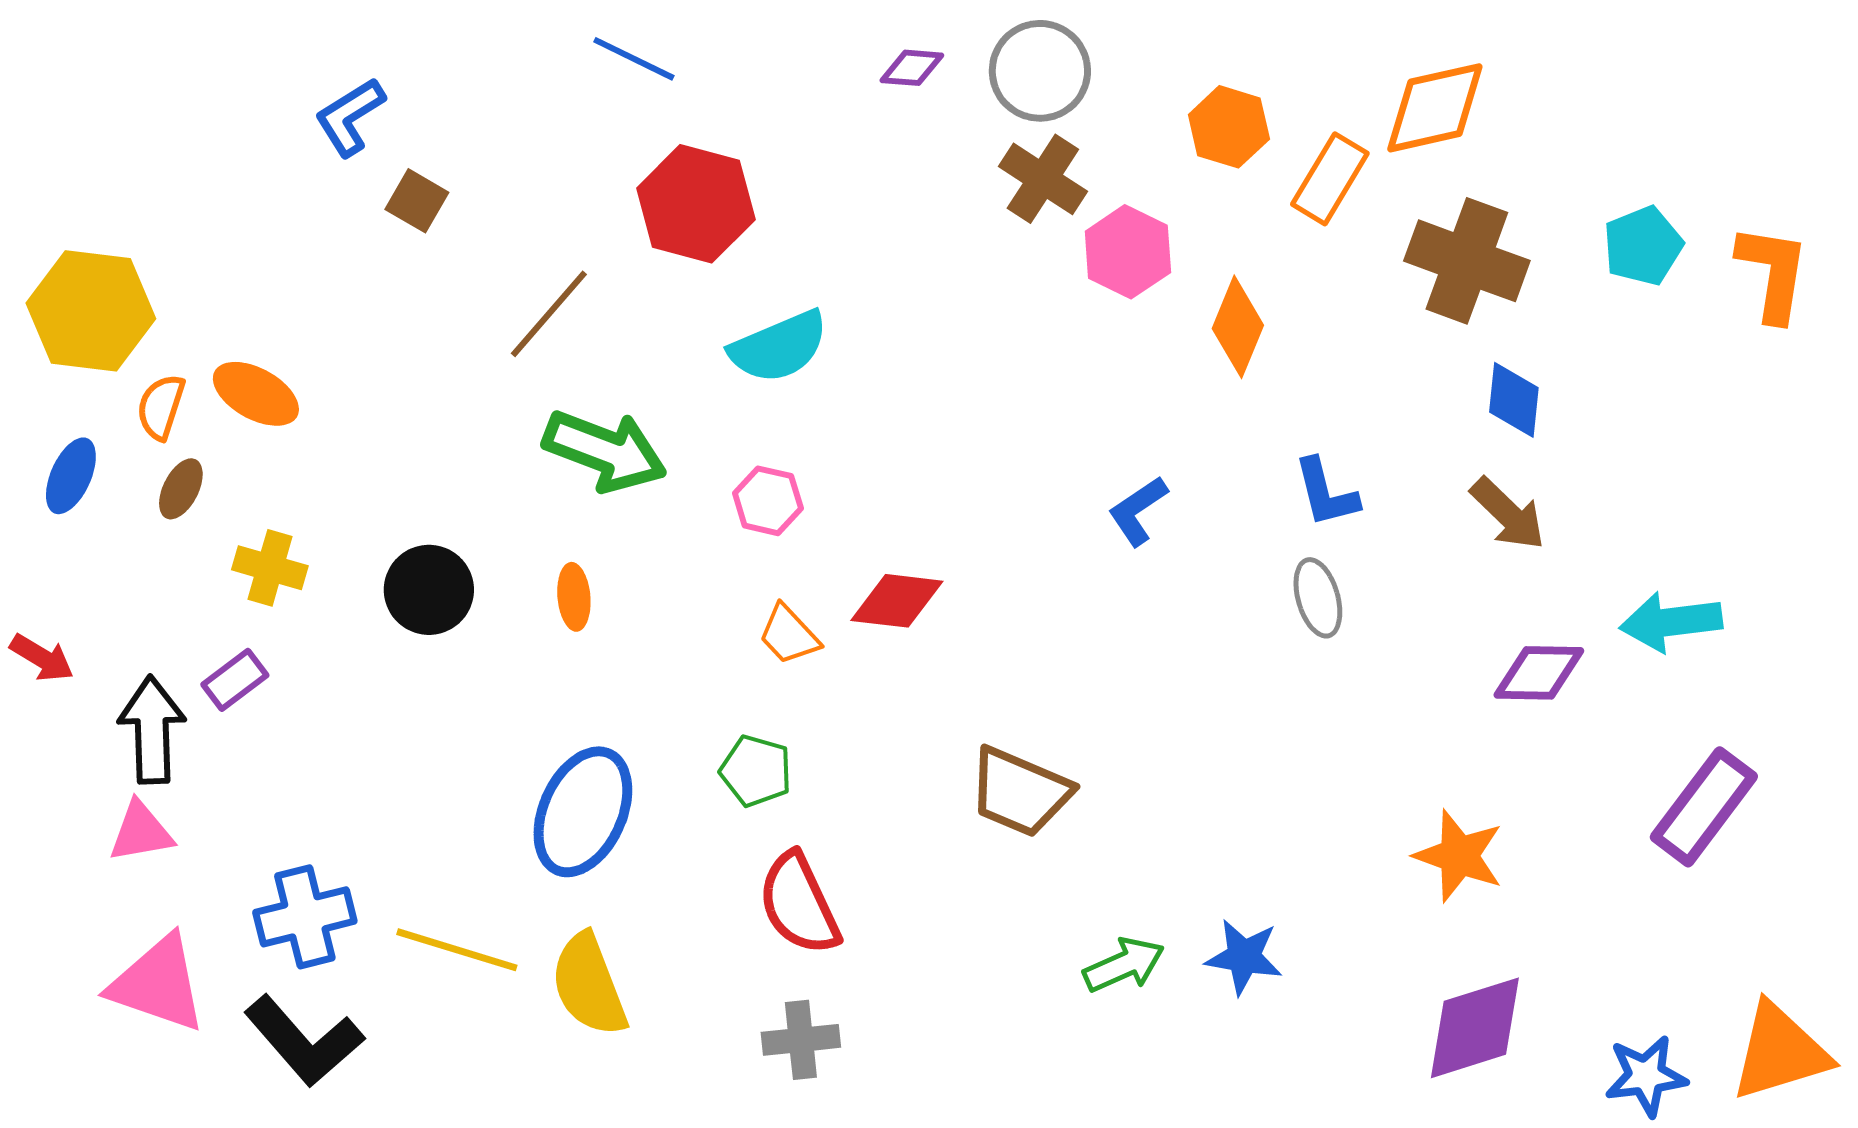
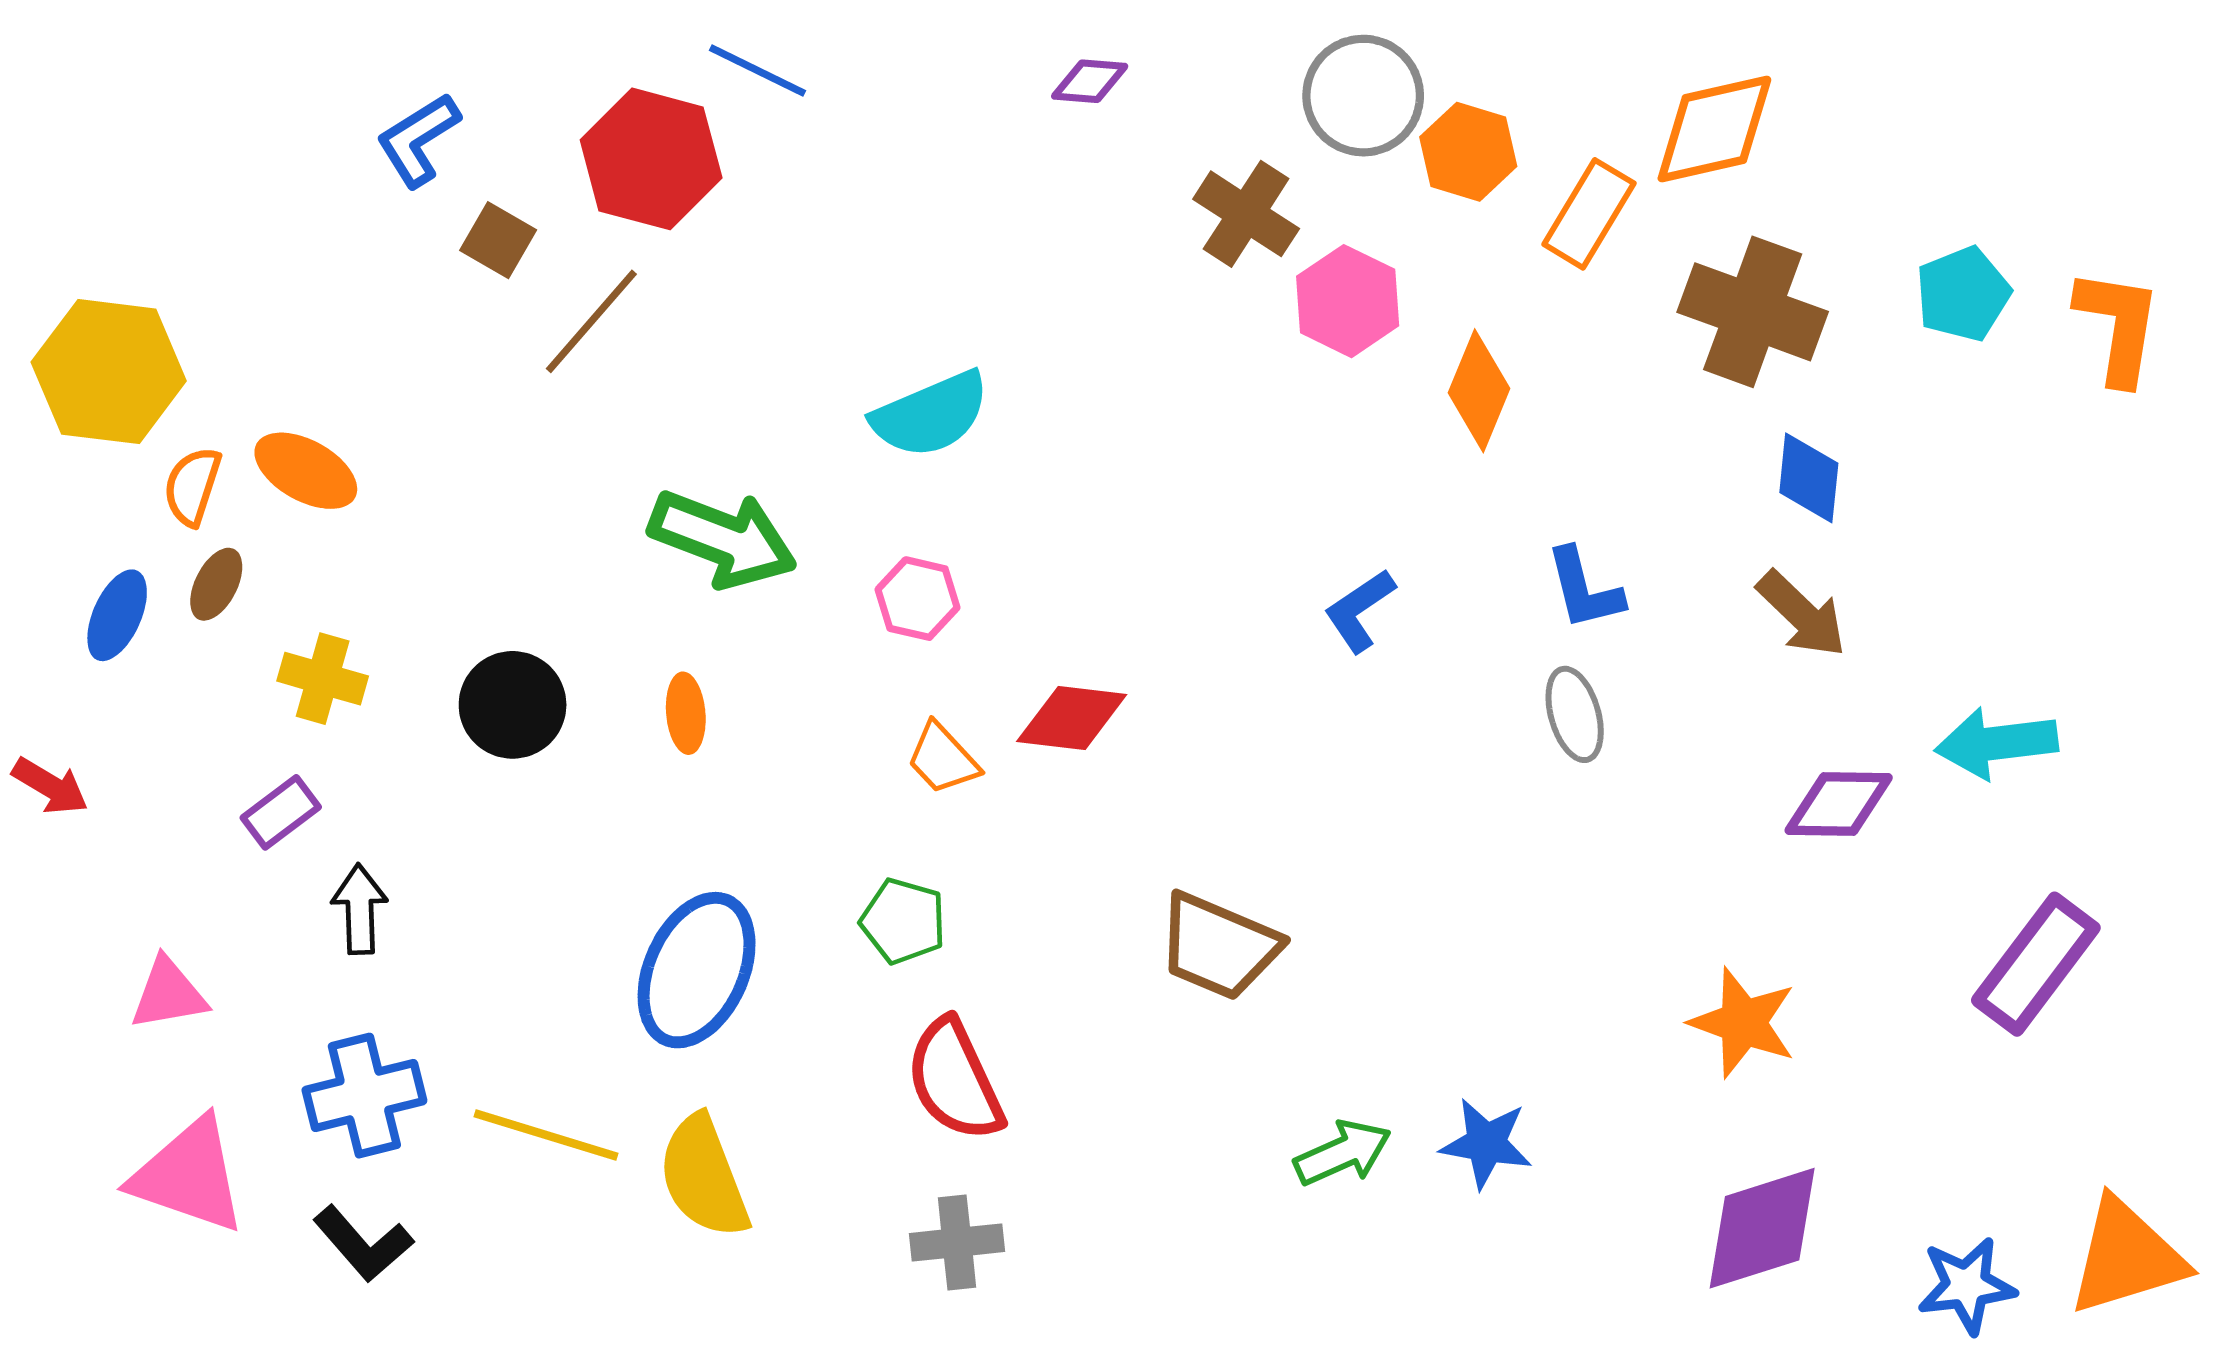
gray circle: (1040, 71) -> (1363, 96), moved
red hexagon: (696, 204) -> (651, 159), moved
brown line: (549, 314) -> (591, 321), moved
blue ellipse: (71, 476) -> (117, 615), moved
black arrow: (152, 730) -> (360, 909), moved, size x0.7
black L-shape: (304, 1041) -> (363, 1244), size x0.7

